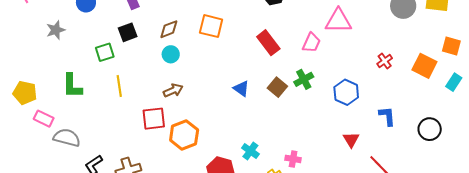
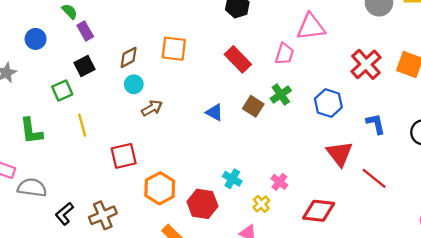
red cross: (385, 61) -> (366, 64), size x1.8
brown arrow: (173, 90) -> (152, 108), moved
orange hexagon: (184, 135) -> (160, 188), moved
red triangle: (351, 140) -> (340, 154), size x1.5
pink cross: (293, 159) -> (279, 182), turned 35

